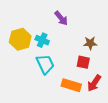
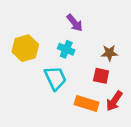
cyan cross: (42, 40) -> (66, 49), moved

